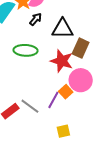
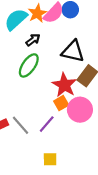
black arrow: (36, 19) -> (33, 40), moved
green ellipse: (26, 50) -> (29, 65), turned -70
orange square: (66, 92) -> (61, 103), moved

